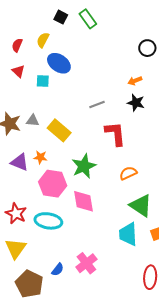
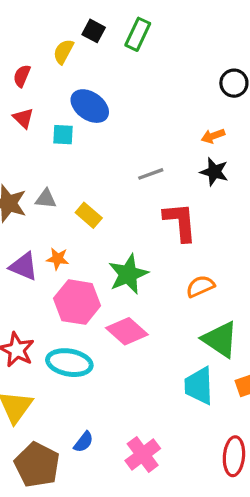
green rectangle: (88, 19) -> (138, 34), turned 60
yellow semicircle: (43, 40) -> (63, 52), moved
yellow rectangle: (59, 130) -> (89, 215), size x0.7
pink diamond: (83, 201) -> (127, 331), turned -40
pink cross: (86, 263) -> (143, 455), moved

